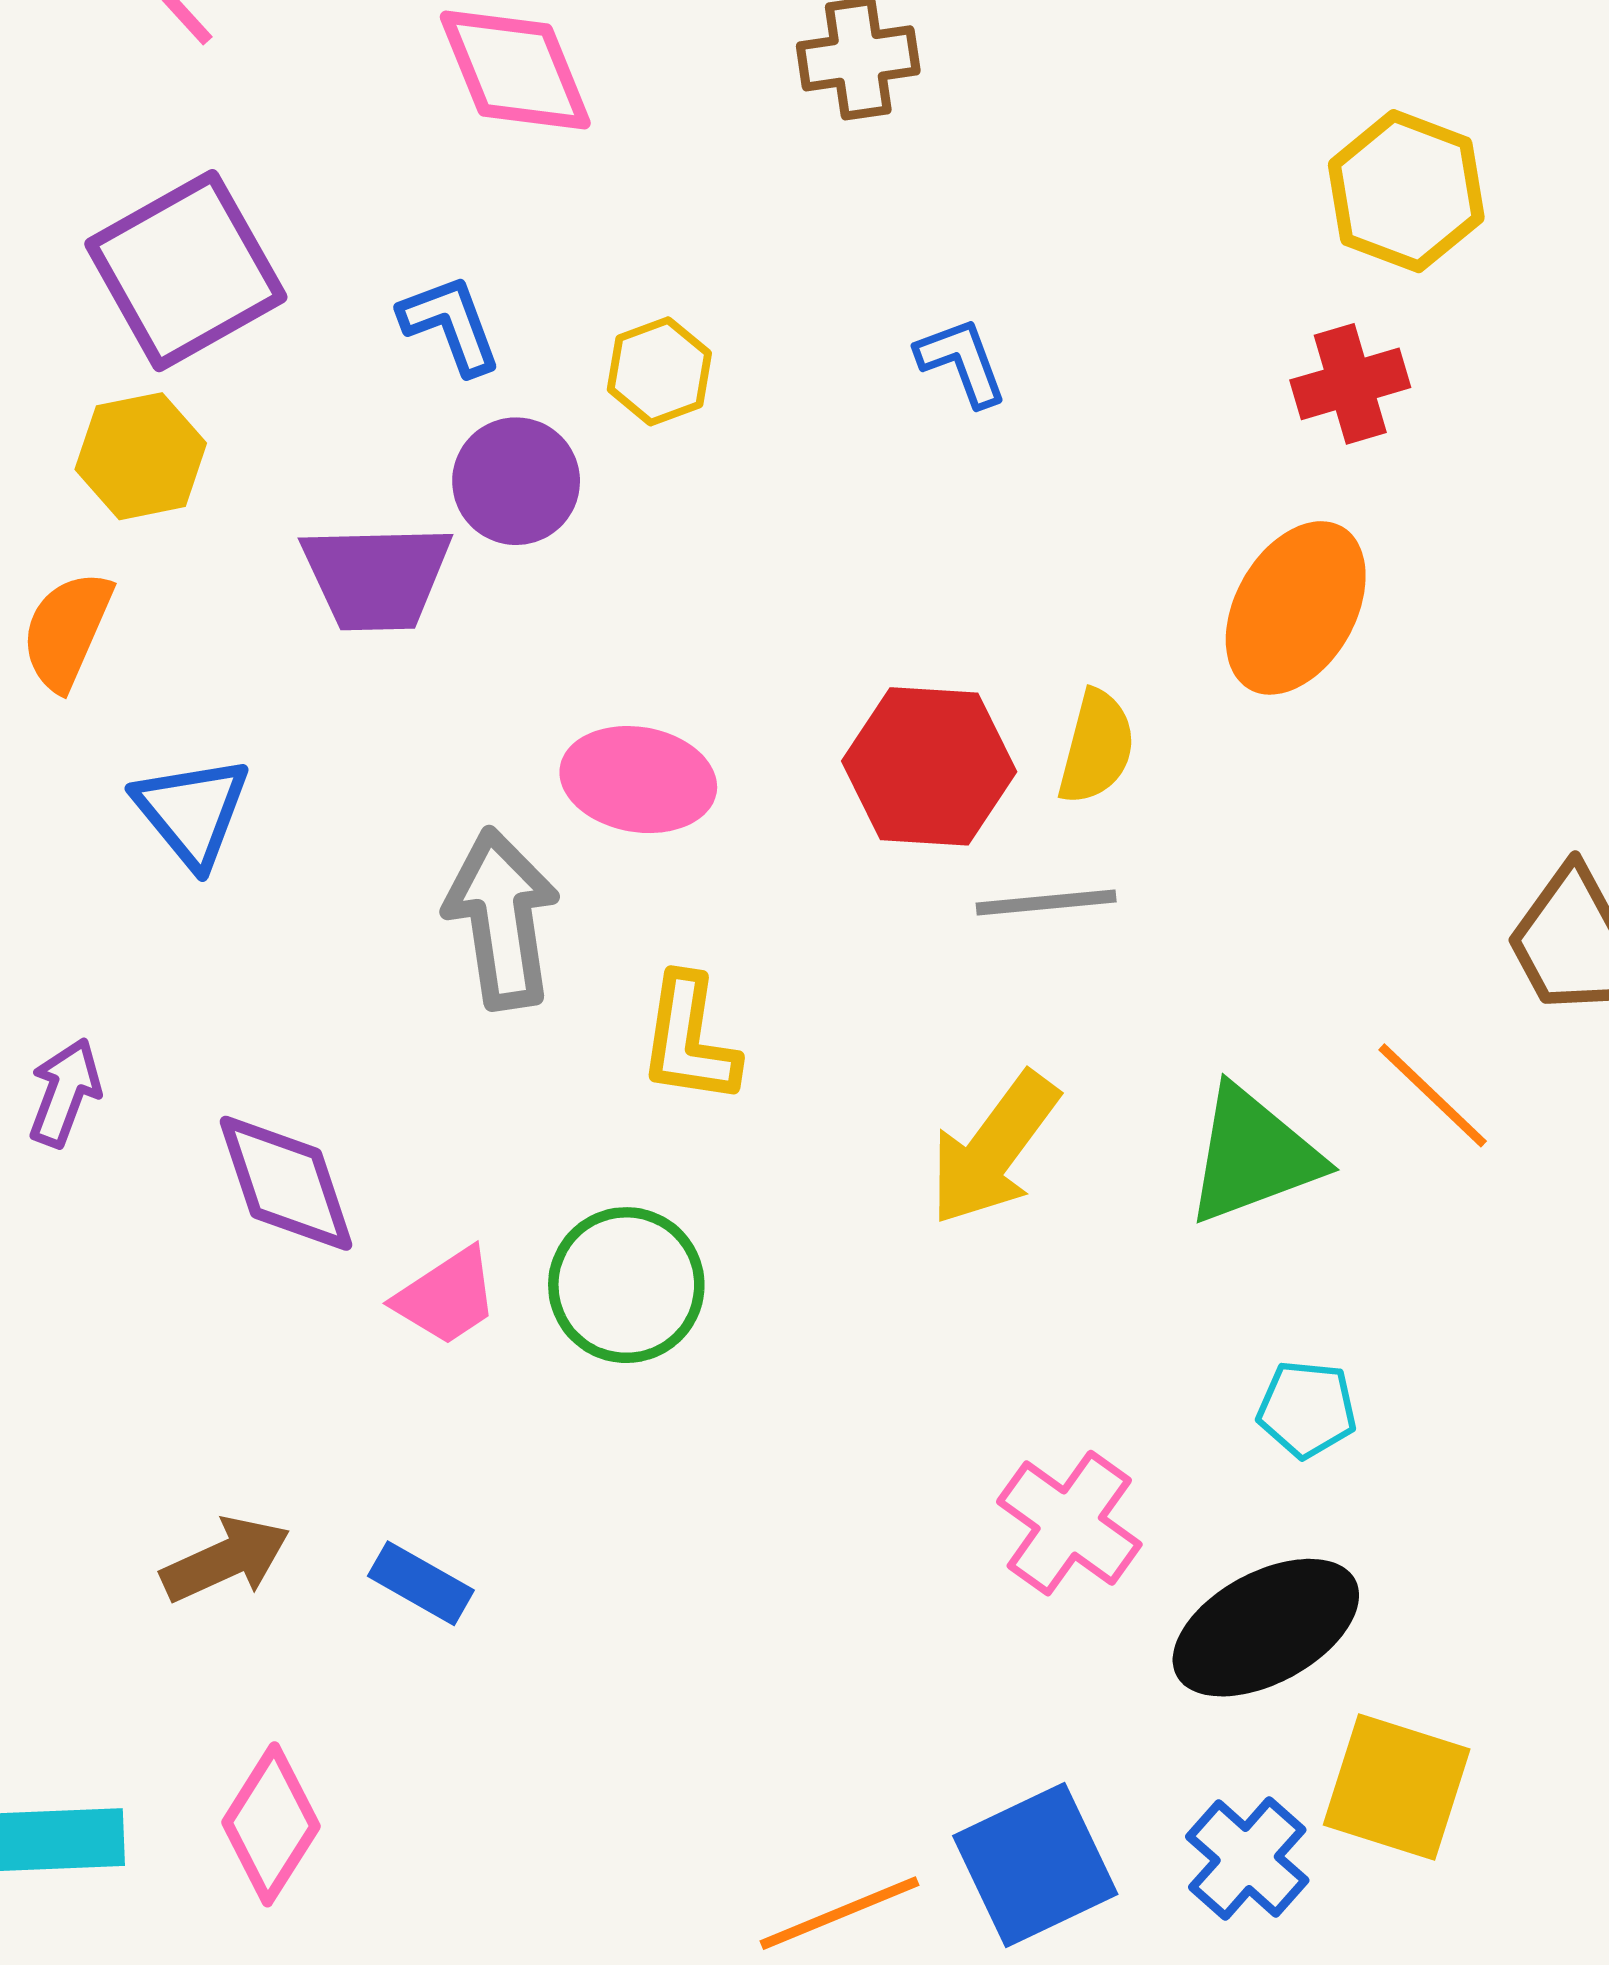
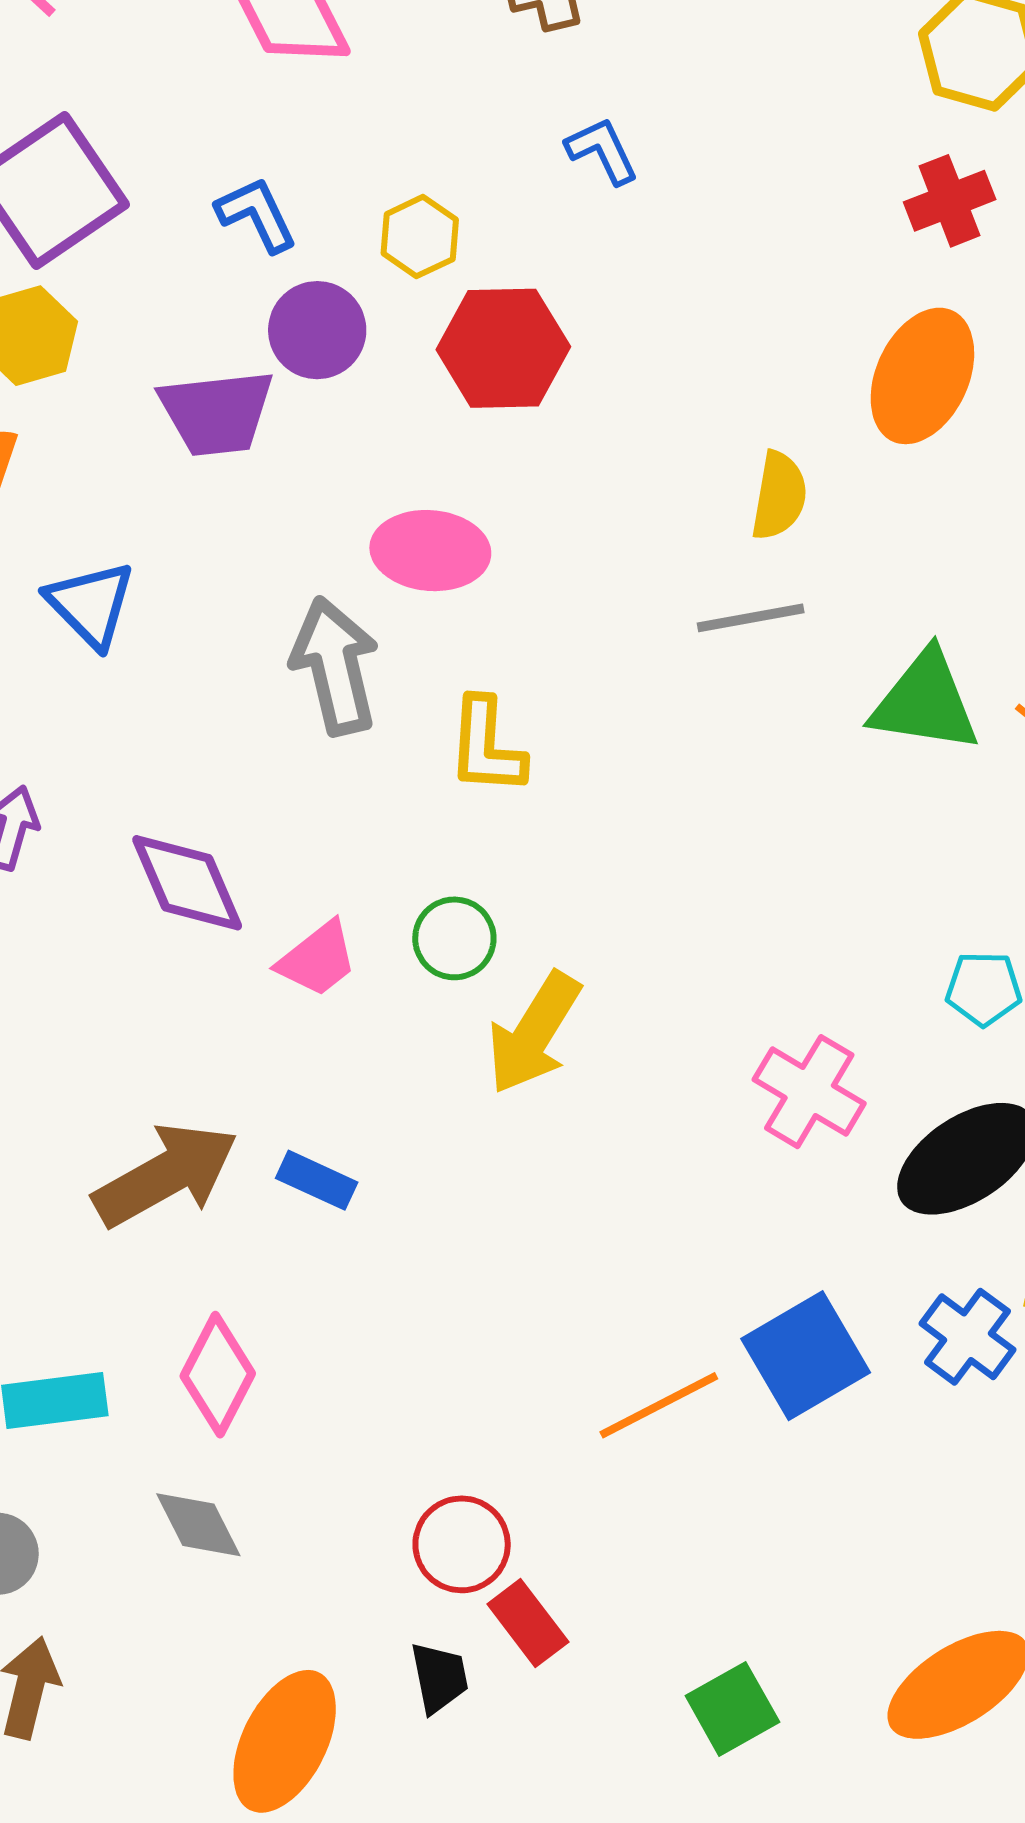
blue L-shape: (962, 362) -> (602, 151), moved
red hexagon: (929, 766) -> (503, 348), moved
yellow arrow: (994, 1149) -> (534, 1033), moved
green triangle: (1253, 1155) -> (925, 702), moved, turned 34
green circle: (626, 1285) -> (454, 938), size x0.7
brown arrow: (226, 1560) -> (166, 1175), size x1.5

